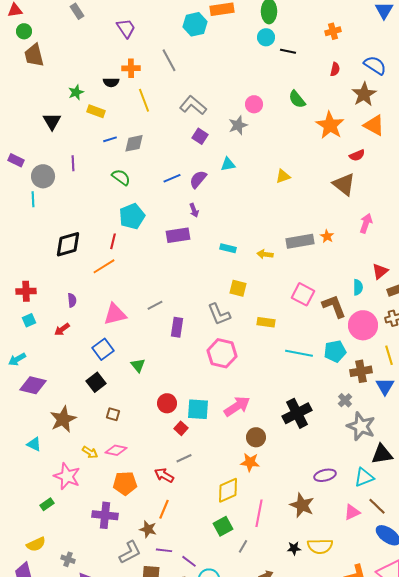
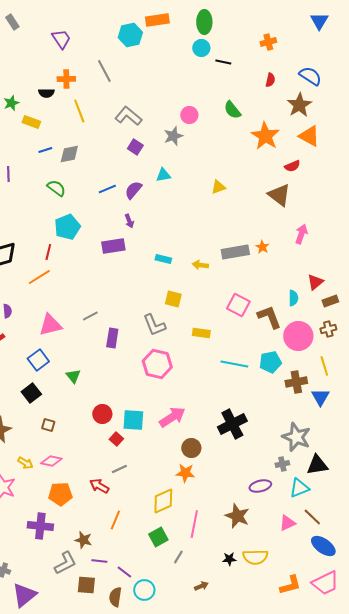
gray cross: (345, 400) -> (282, 464), moved, turned 32
orange line: (164, 509) -> (115, 520), moved

